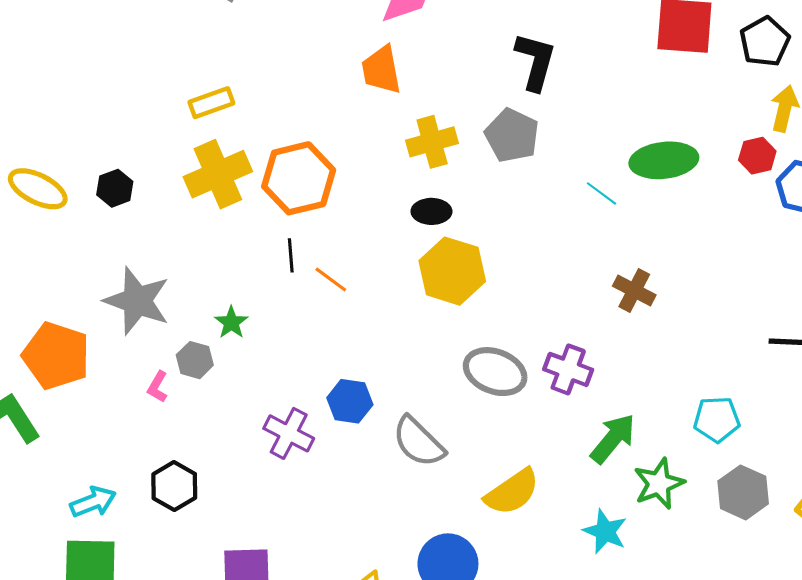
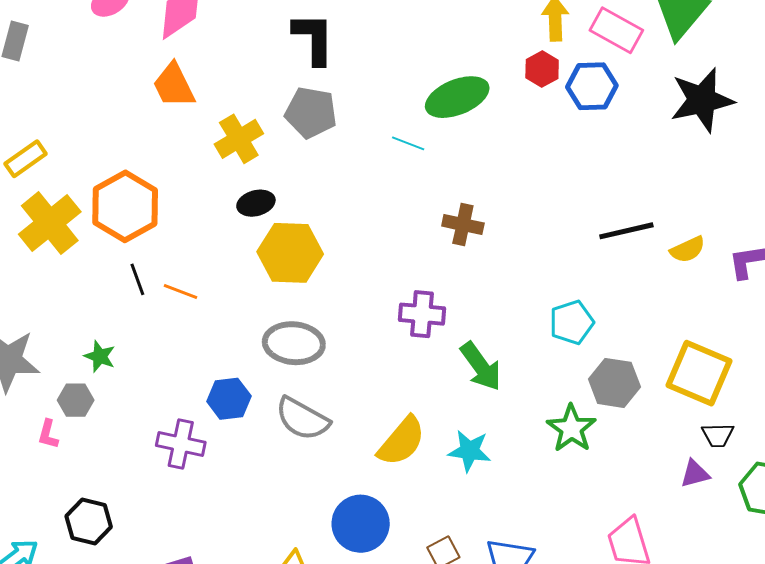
gray ellipse: (495, 372) -> (294, 343), moved
green arrow: (613, 439) -> (481, 366), turned 120
green star: (659, 484) -> (571, 428), moved
cyan star: (605, 531) -> (470, 451), moved

